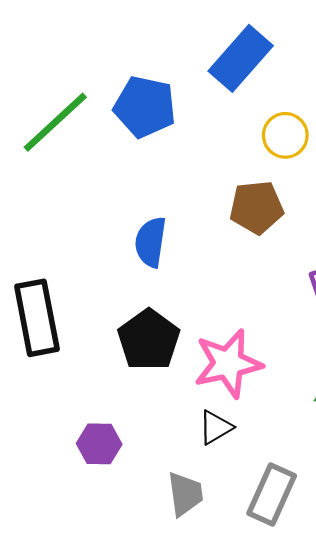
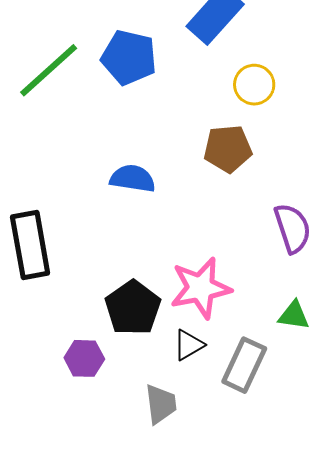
blue semicircle: (151, 242) -> (133, 179), turned 90
black pentagon: (149, 340) -> (133, 308), moved
gray rectangle: (272, 494) -> (244, 365), moved

